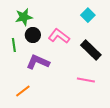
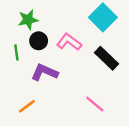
cyan square: (88, 15) -> (103, 17), size x1.6
pink line: (86, 80) -> (95, 104), moved, turned 30

